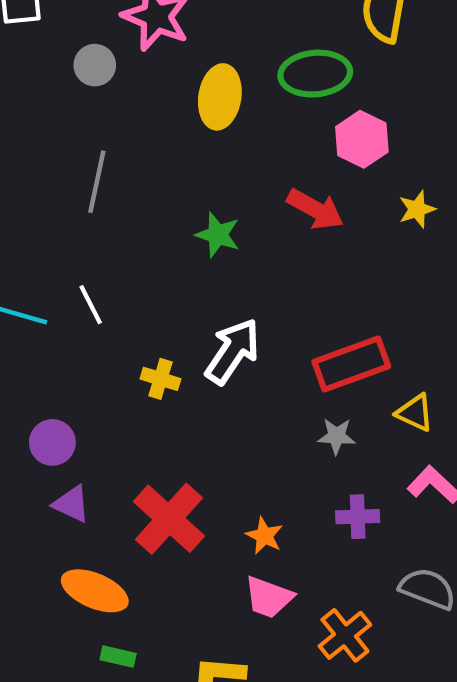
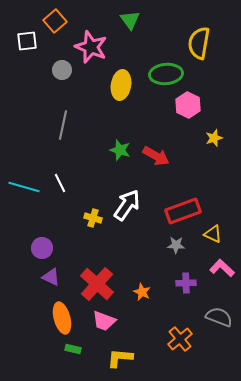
red arrow: (315, 209) -> (156, 156), moved
orange ellipse: (95, 591) -> (62, 318), turned 52
pink trapezoid: (269, 597) -> (104, 321), moved

